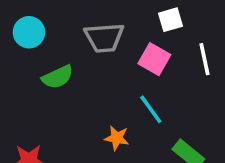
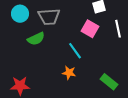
gray trapezoid: (104, 38) -> (49, 17), moved
cyan line: (151, 109) -> (75, 51), moved

